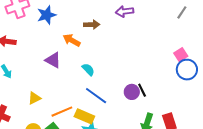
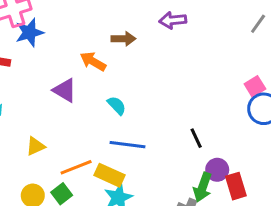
blue star: (47, 15) -> (29, 32), moved
purple circle: (132, 92) -> (217, 170), moved
blue line: (96, 96) -> (128, 145), turned -30

